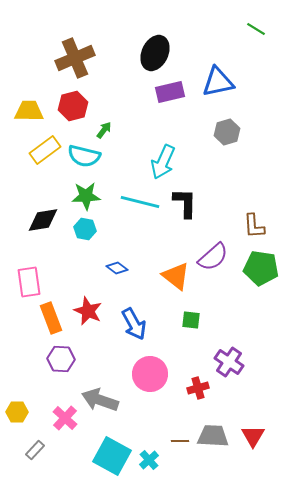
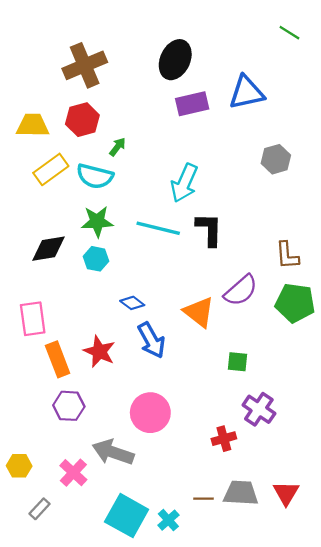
gray hexagon: (227, 132) -> (276, 159), moved
green square: (191, 320) -> (237, 362), moved
blue arrow: (134, 324) -> (151, 340), moved
pink circle: (150, 374) -> (150, 413), moved

